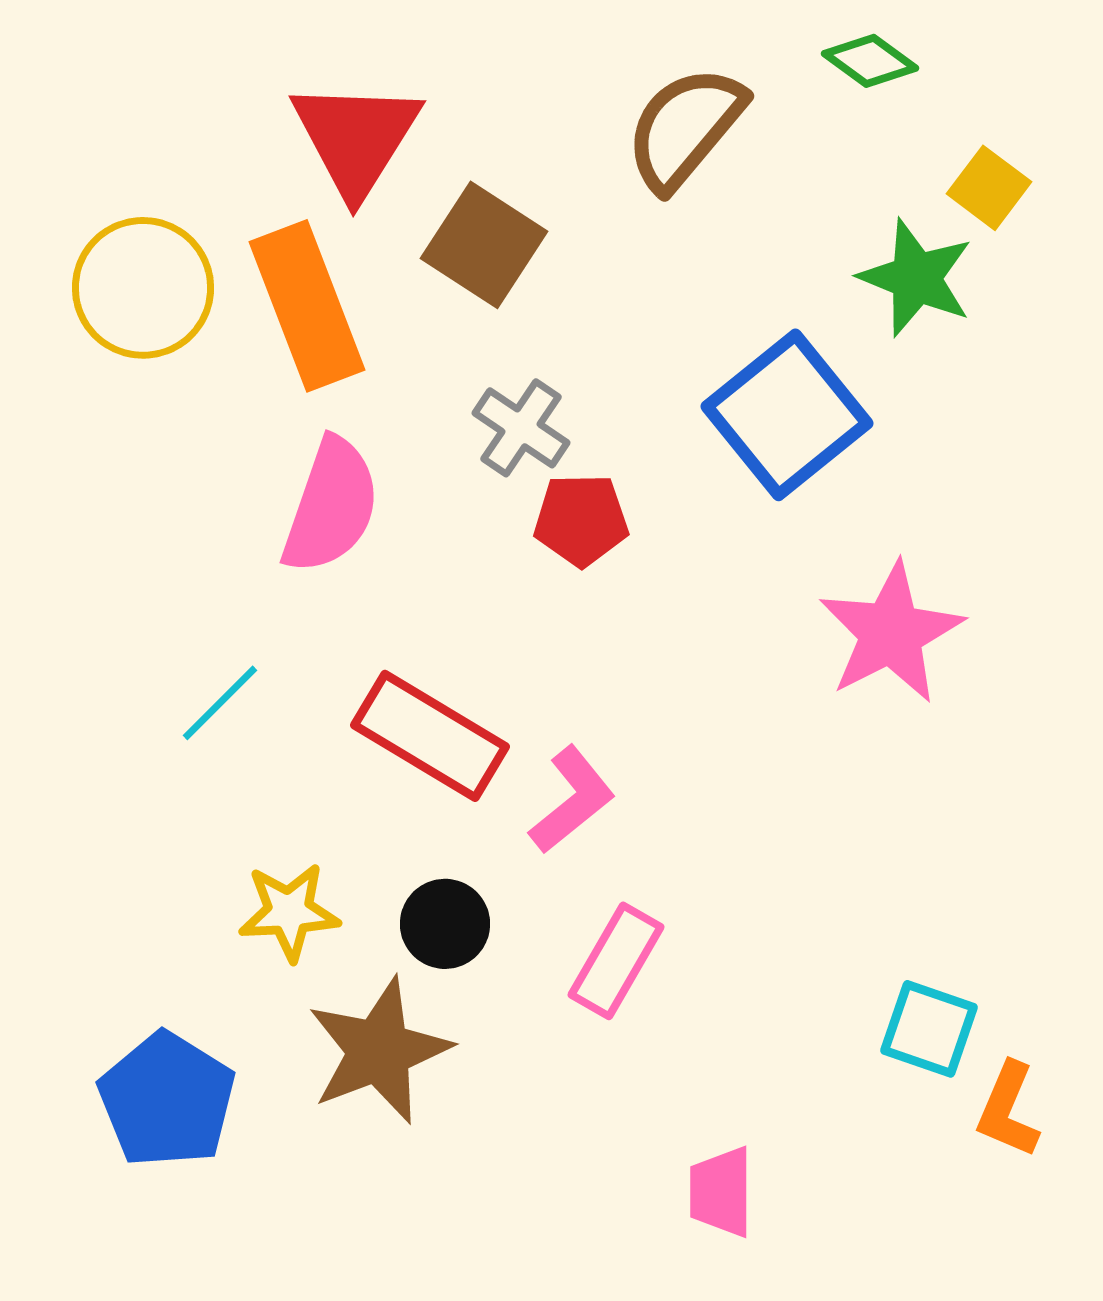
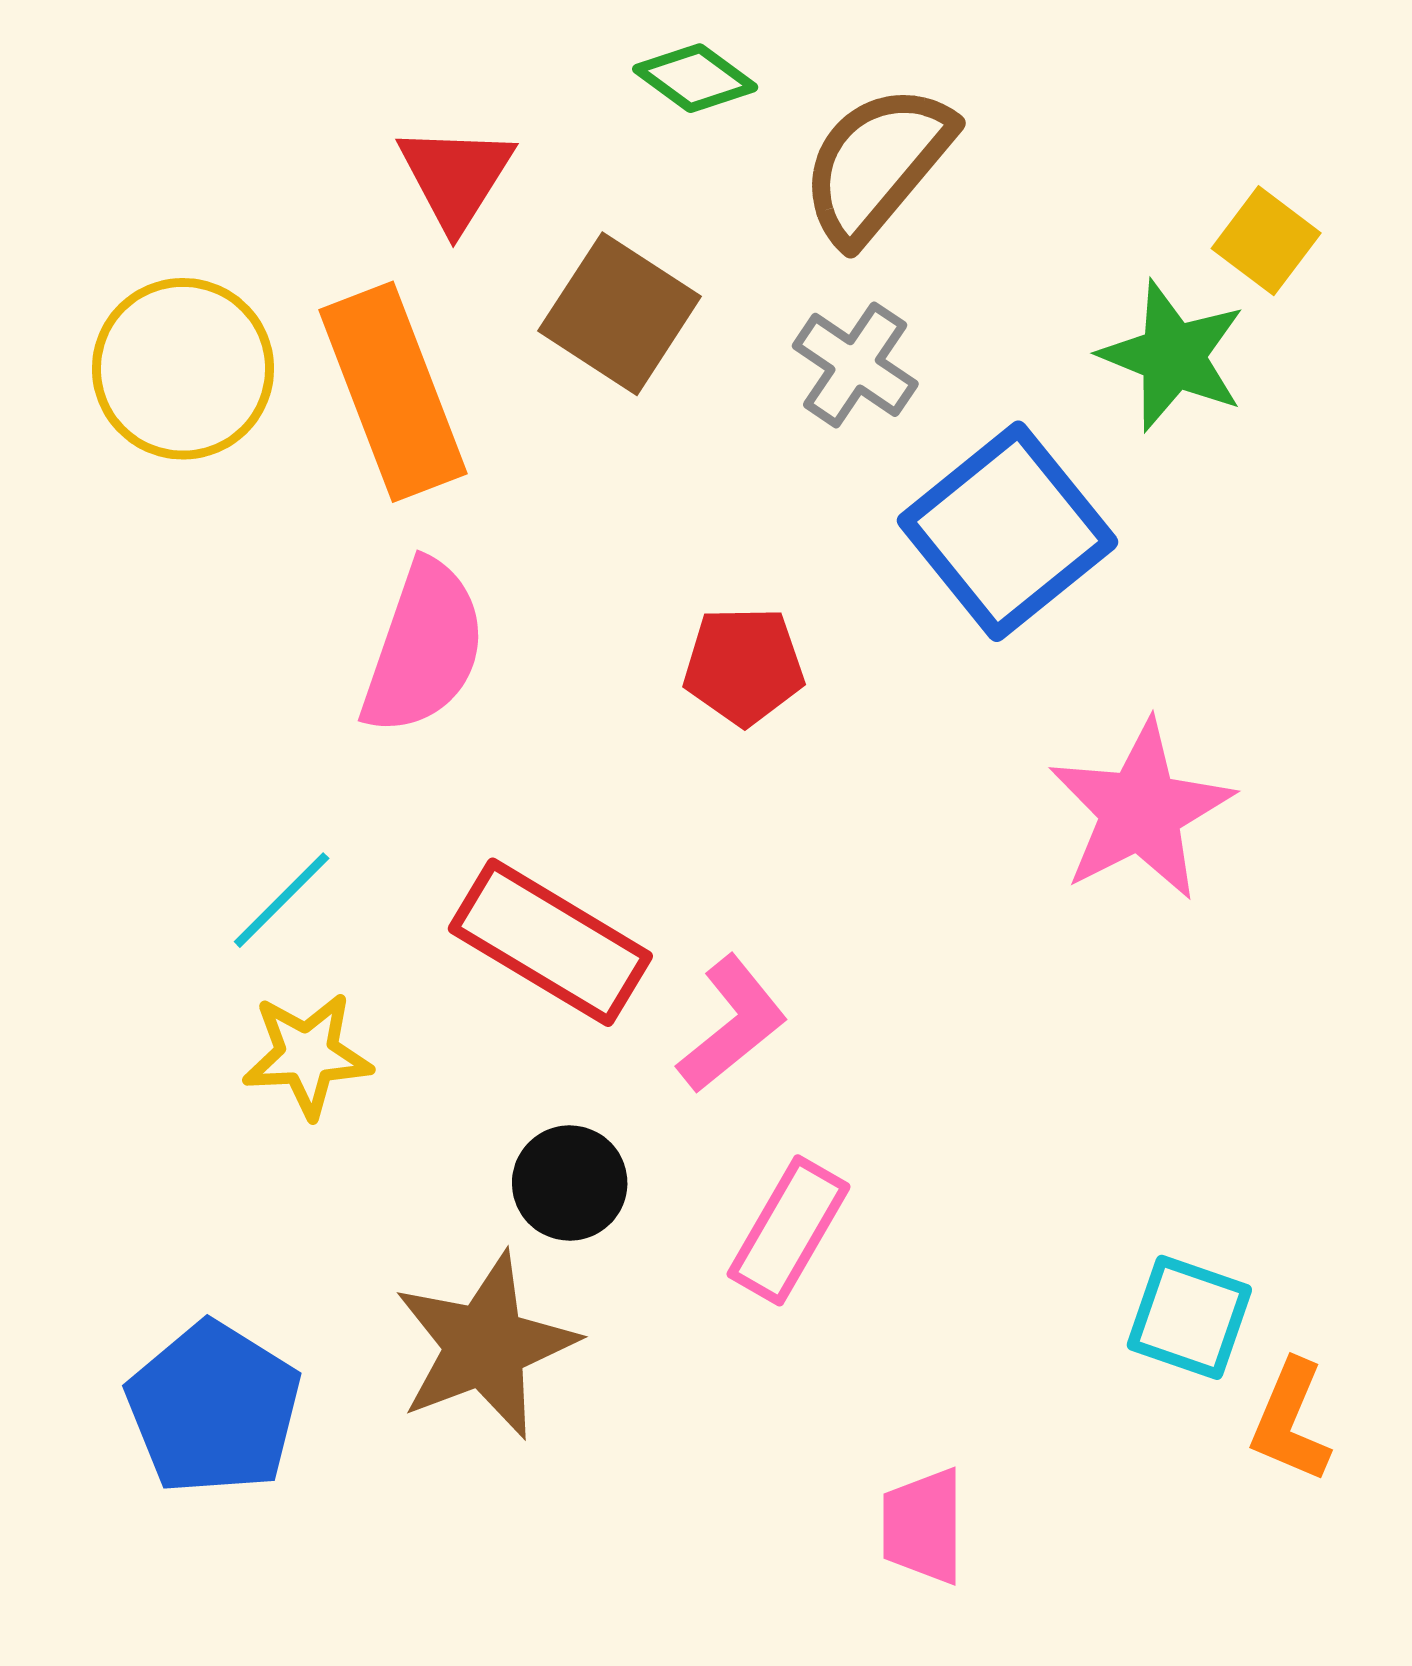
green diamond: (870, 61) -> (695, 78), moved
red triangle: (356, 138) -> (456, 177), size x0.7
gray cross: (521, 428) -> (855, 365), moved
yellow star: (289, 912) -> (307, 1055), moved

